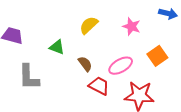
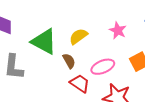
yellow semicircle: (89, 25) -> (78, 36), moved
green triangle: (57, 47) -> (44, 41), size x1.8

